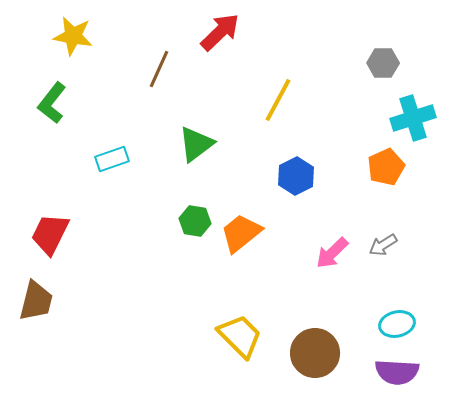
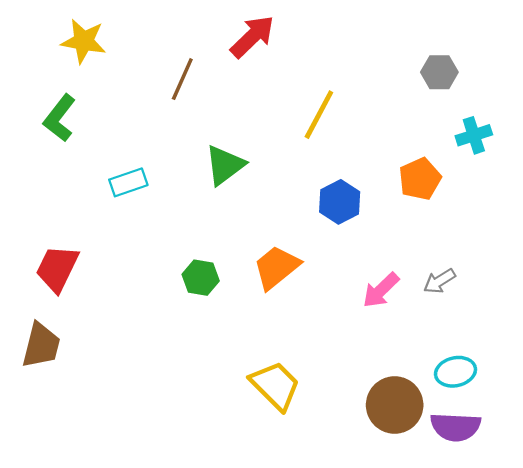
cyan cross: (413, 118) -> (474, 135), size x0.7
orange pentagon: (386, 167) -> (420, 179), moved
green hexagon: (195, 221) -> (201, 278), moved
brown circle: (315, 353) -> (395, 405), moved

